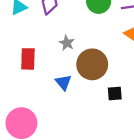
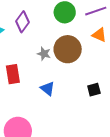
brown circle: (92, 64) -> (68, 49), moved

